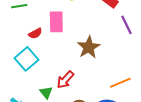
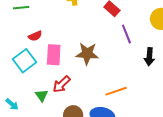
pink rectangle: (56, 22) -> (54, 55), moved
brown star: (89, 47) -> (87, 54), turned 30

